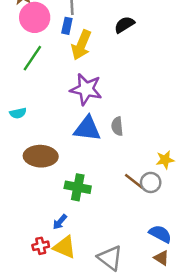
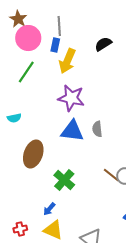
brown ellipse: (41, 156) -> (33, 154), turned -72
green cross: (78, 187) -> (64, 180), turned 30
red cross: (41, 246) -> (20, 229), moved

